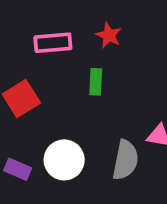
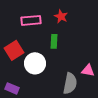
white circle: (64, 160) -> (35, 63), moved

